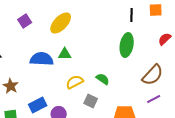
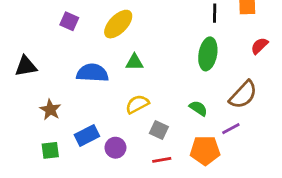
purple square: (25, 21) -> (69, 21), turned -32
green triangle: (65, 54) -> (134, 62), moved
green semicircle: (103, 79) -> (198, 108), moved
purple line: (154, 99) -> (231, 129), moved

